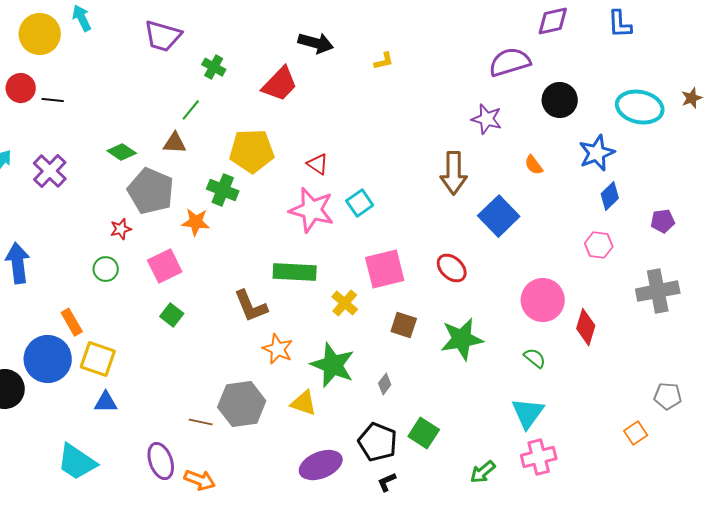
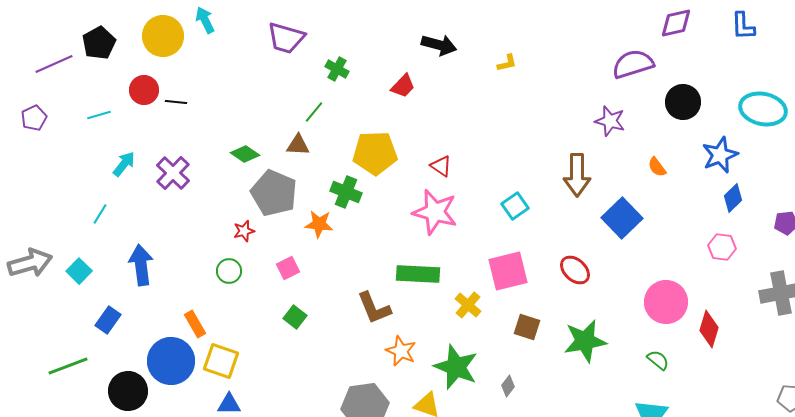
red trapezoid: (280, 84) -> (403, 86), size x0.7
cyan square: (360, 203) -> (515, 206), moved
pink square: (165, 266) -> (288, 268), size x0.7

